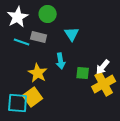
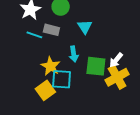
green square: (83, 73) -> (96, 66), size x1.5
cyan square: (18, 103) -> (62, 79), moved

